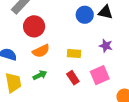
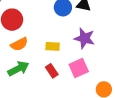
purple star: (106, 46) -> (84, 38), size x1.5
green arrow: (40, 75) -> (18, 69), size x1.5

